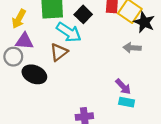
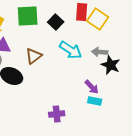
black star: (144, 22) -> (111, 65), moved
cyan arrow: (69, 32) -> (71, 50), moved

